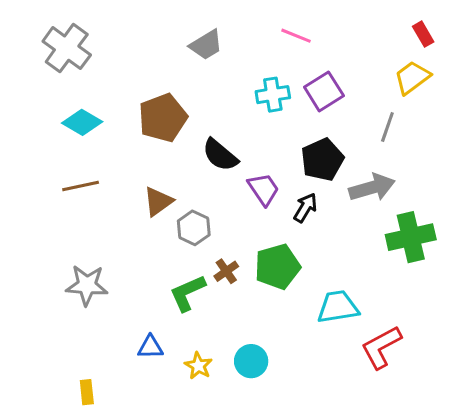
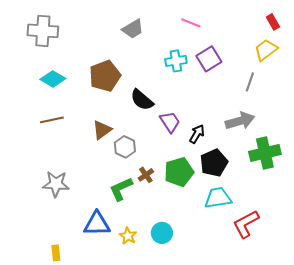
gray cross: (67, 48) -> (43, 31), turned -32
black pentagon: (322, 160) -> (214, 163), moved
blue triangle: (150, 347) -> (97, 224), size x1.6

